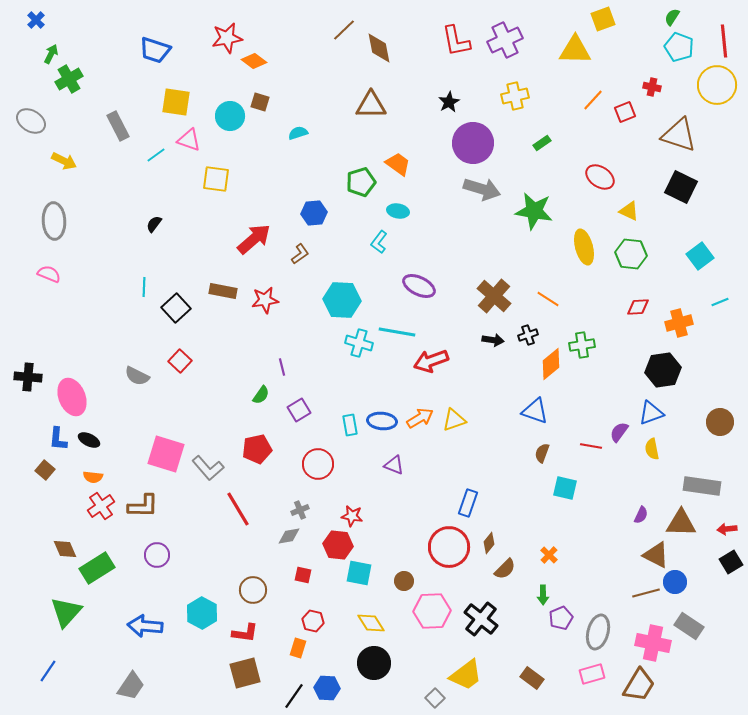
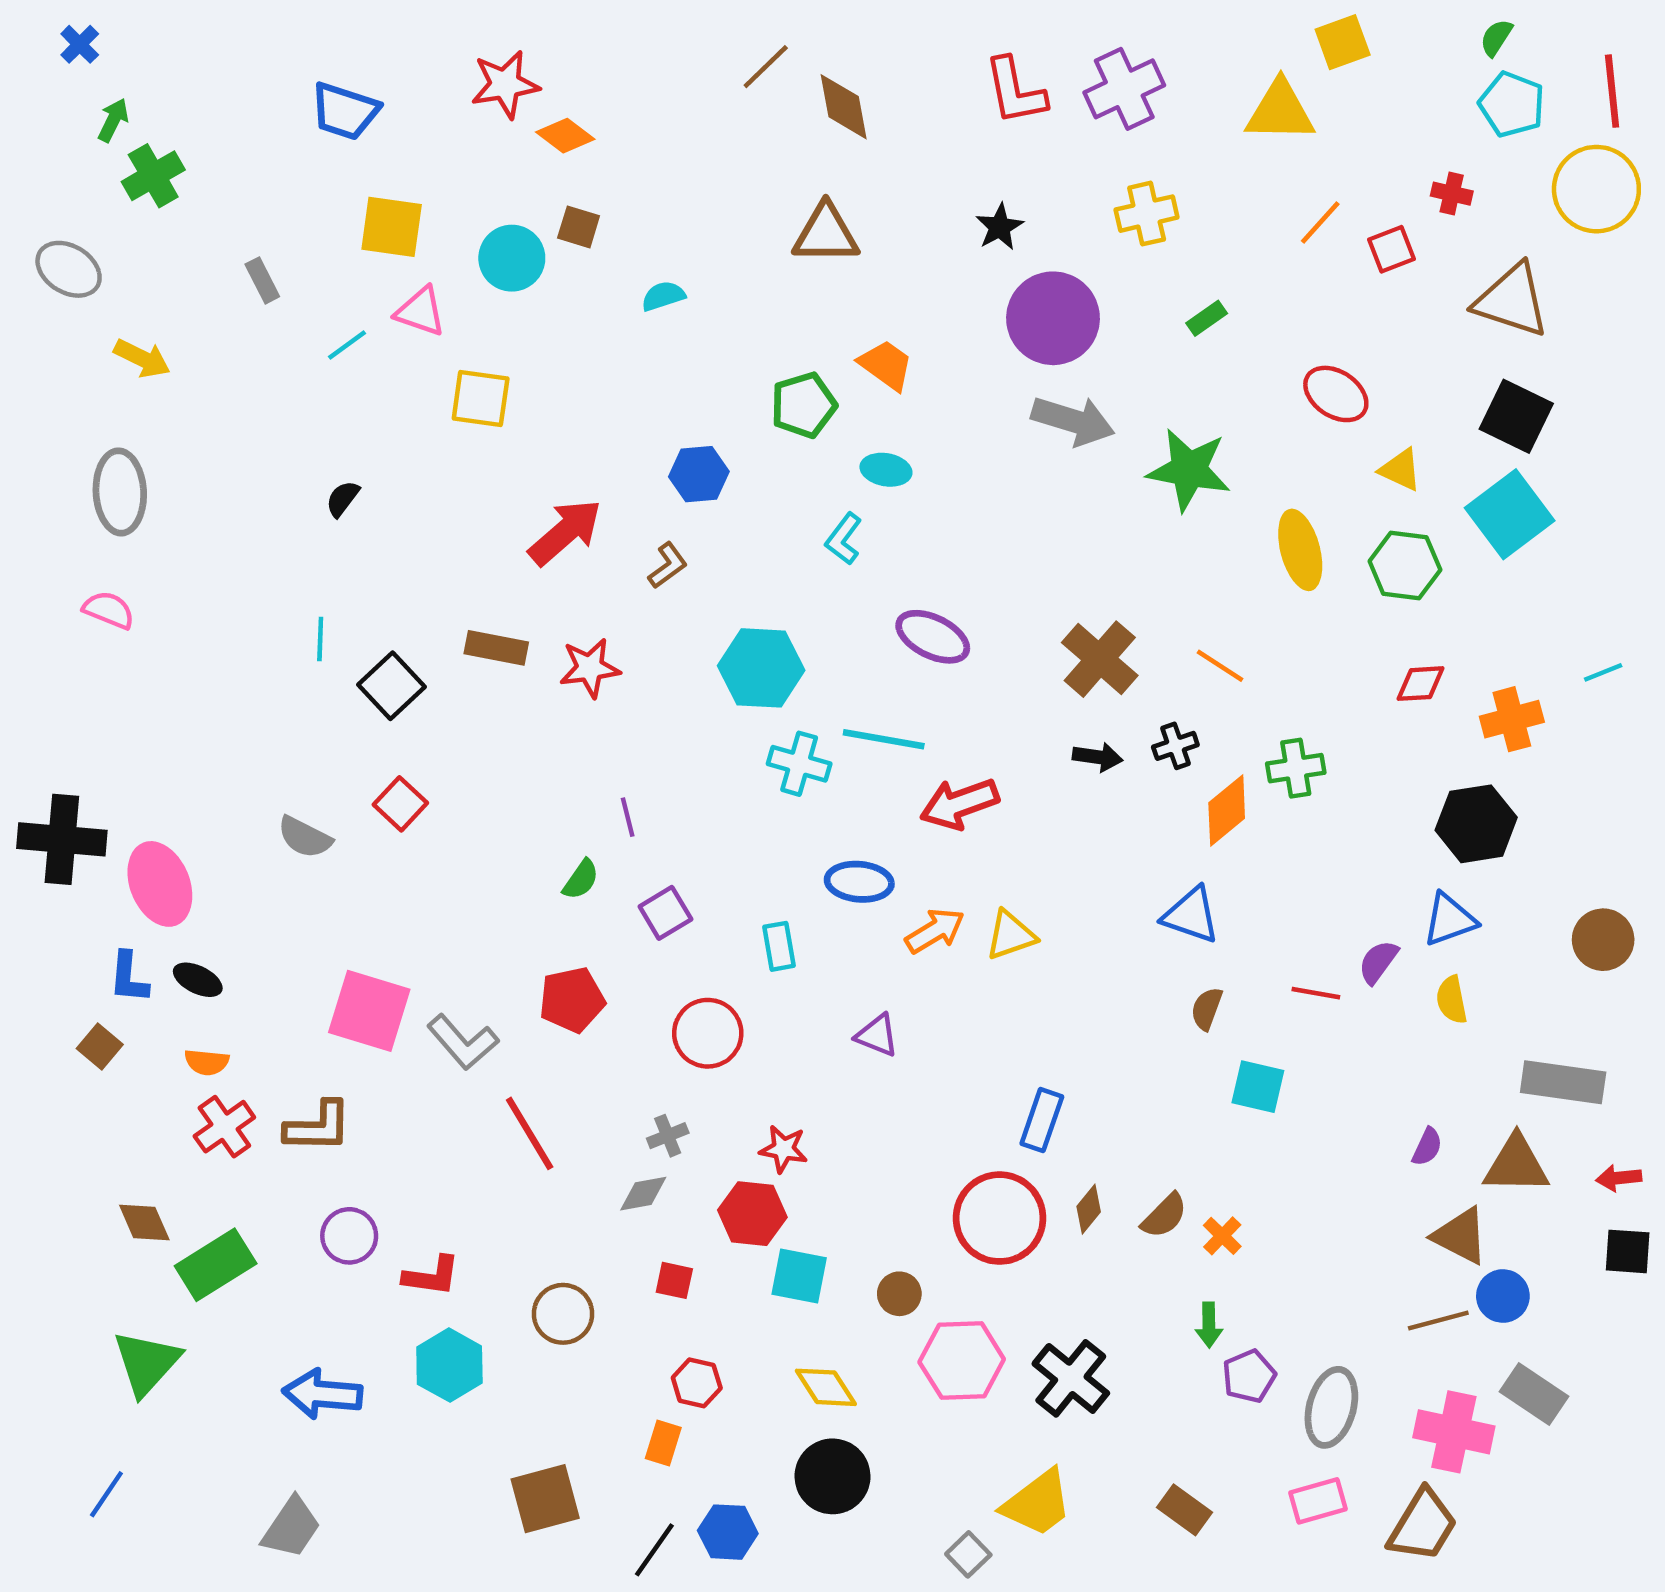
gray rectangle: (118, 126) -> (262, 280), size x0.7
cyan square: (700, 256) -> (1510, 514), moved, size x1.4
black cross: (28, 377) -> (62, 839), size x1.4
blue ellipse: (382, 421) -> (859, 882), moved
black square: (731, 562) -> (1628, 1251), turned 35
brown semicircle: (505, 569) -> (1164, 1216), moved
red L-shape: (245, 633) -> (432, 1276), moved

